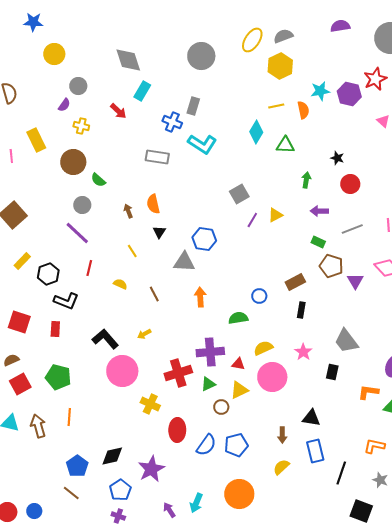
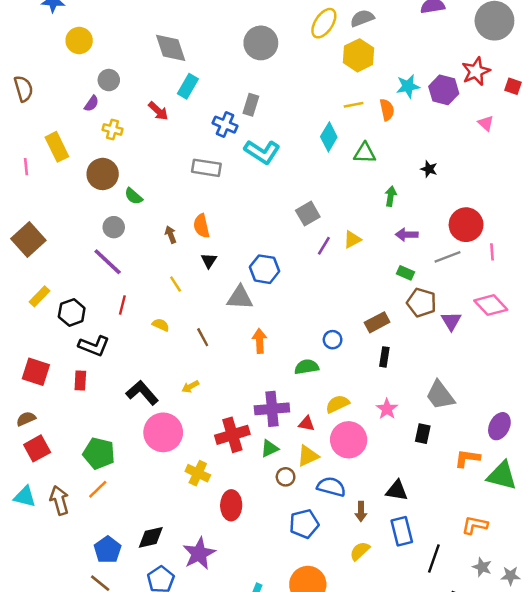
red circle: (350, 184) -> (466, 225), moved, size x1.4
green pentagon: (58, 377) -> (99, 453), moved
orange line: (69, 417) -> (98, 489), turned 42
blue semicircle: (206, 445) -> (331, 487), moved, turned -110

